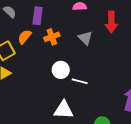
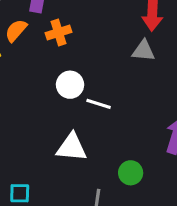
gray triangle: (85, 38) -> (143, 51), moved, turned -42

